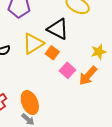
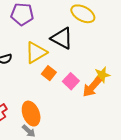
yellow star: (99, 52) -> (102, 75), moved
orange square: (52, 53) -> (49, 73), moved

